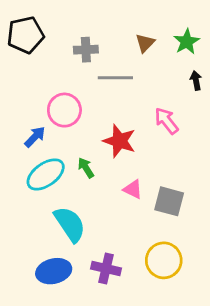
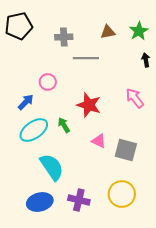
brown triangle: (145, 43) -> (108, 32), turned 35
pink circle: (64, 110) -> (48, 82), size x0.7
pink arrow: (166, 121) -> (135, 98), moved

